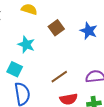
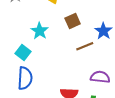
brown line: (59, 77) -> (85, 46), moved

